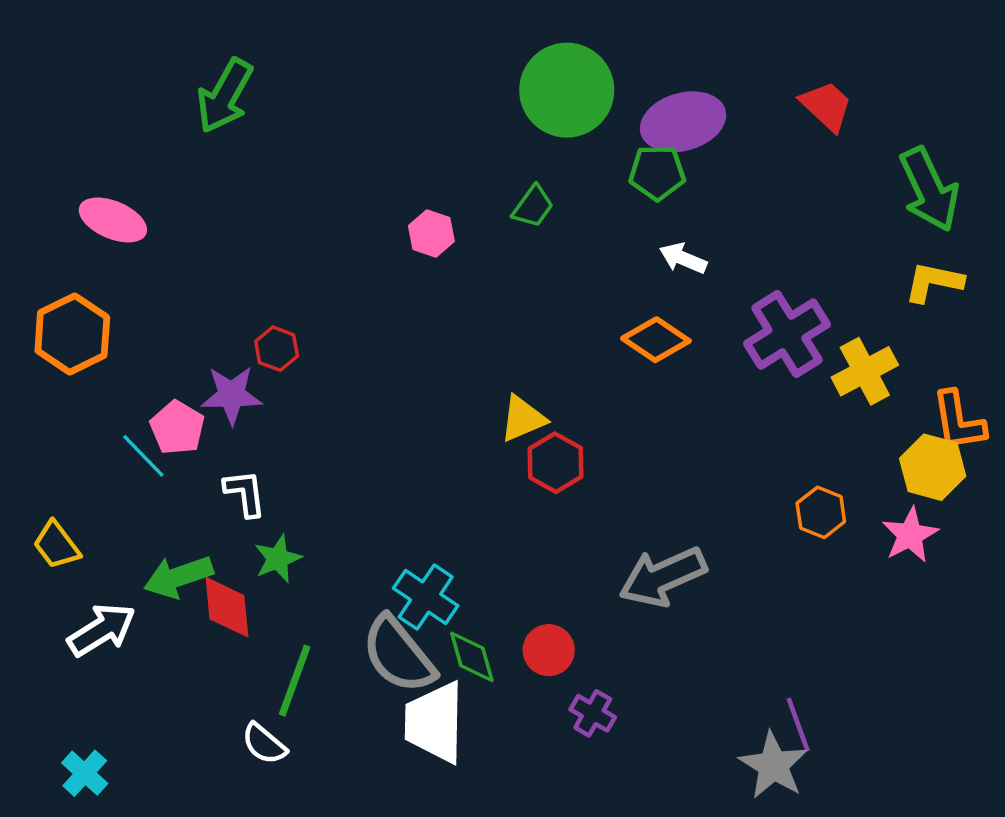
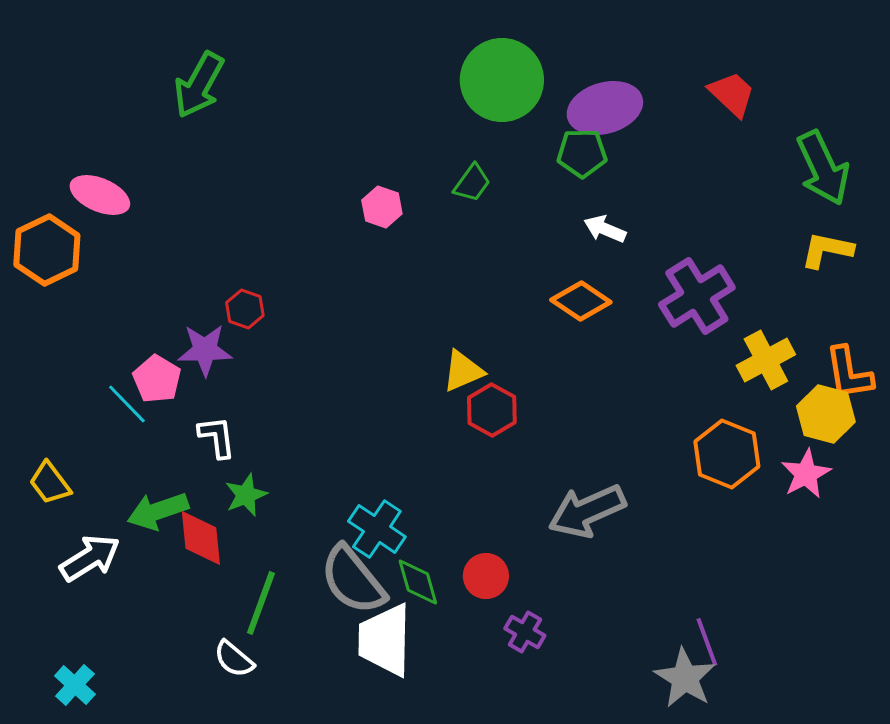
orange hexagon: (72, 334) -> (47, 250), moved
yellow cross: (865, 371) -> (766, 360), moved
orange hexagon: (821, 512) -> (727, 454), size x1.5

